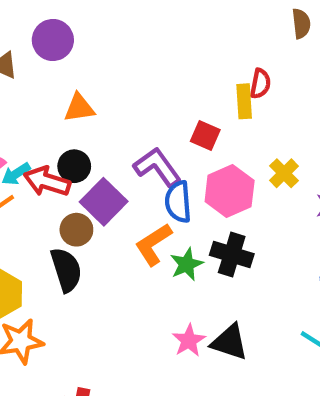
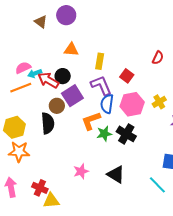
yellow rectangle: (244, 101) -> (100, 61), moved
pink star: (189, 341) -> (81, 171), moved

